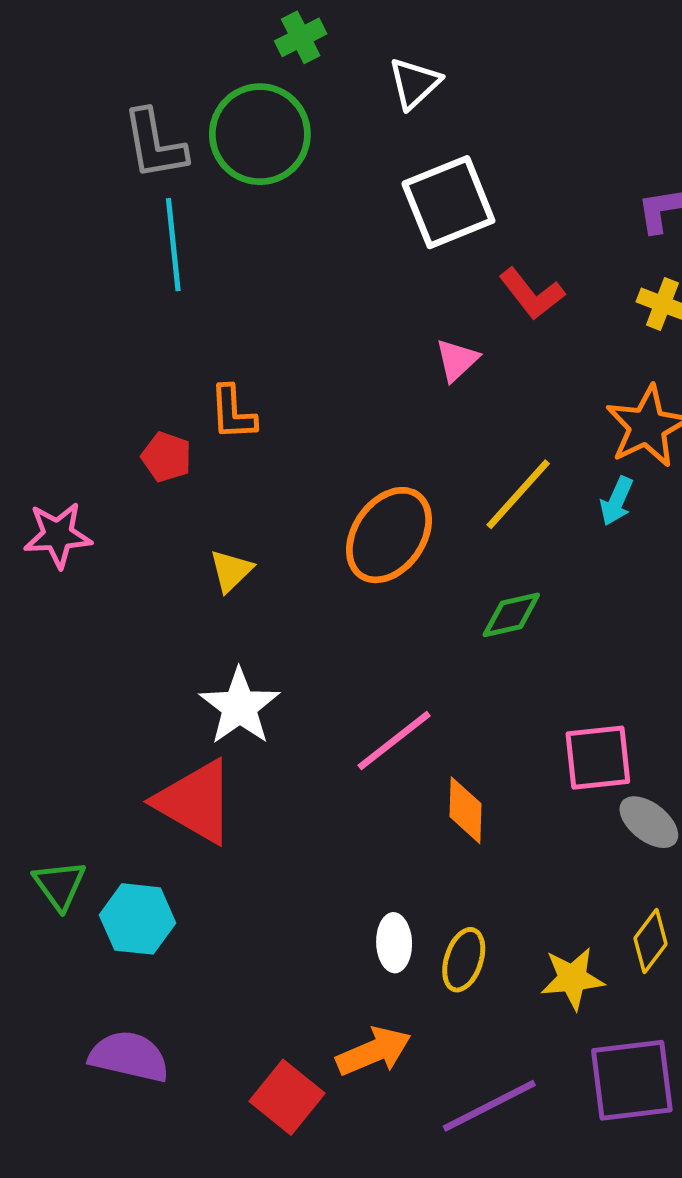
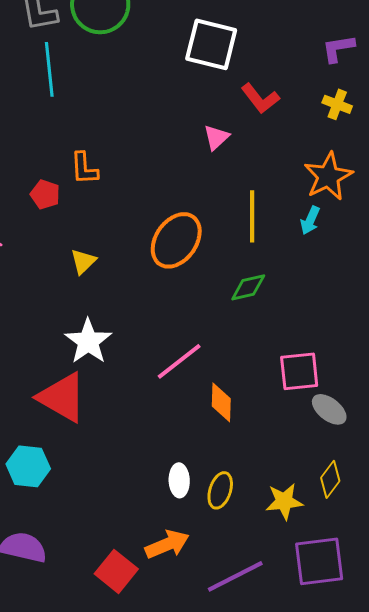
white square: (448, 202) -> (211, 44), turned 36
yellow line: (518, 494) -> (252, 216), turned -42

